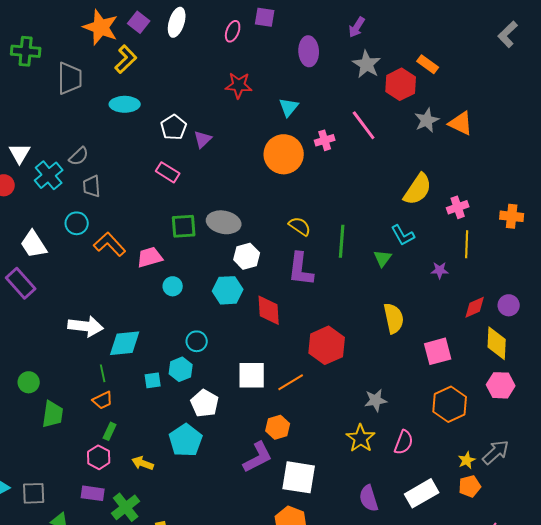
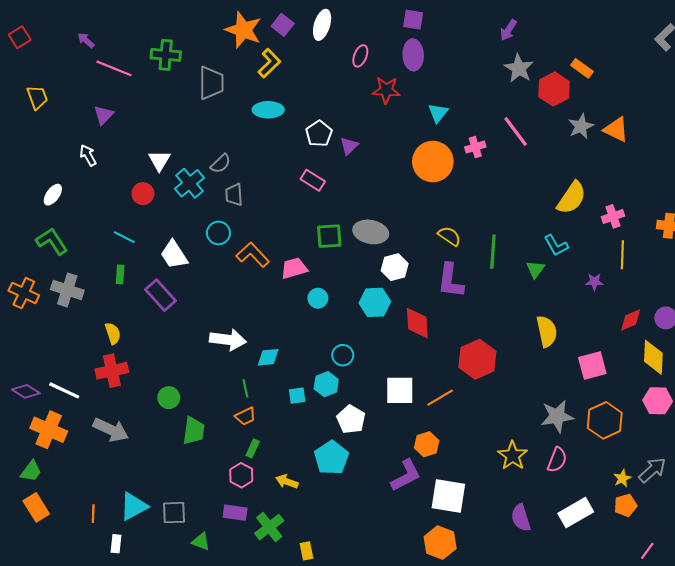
pink ellipse: (233, 31) -> (360, 56), moved
purple ellipse: (309, 51) -> (413, 55), moved
cyan diamond: (125, 343) -> (268, 357), size x0.7
gray star: (376, 400) -> (557, 416), moved, size x1.4

